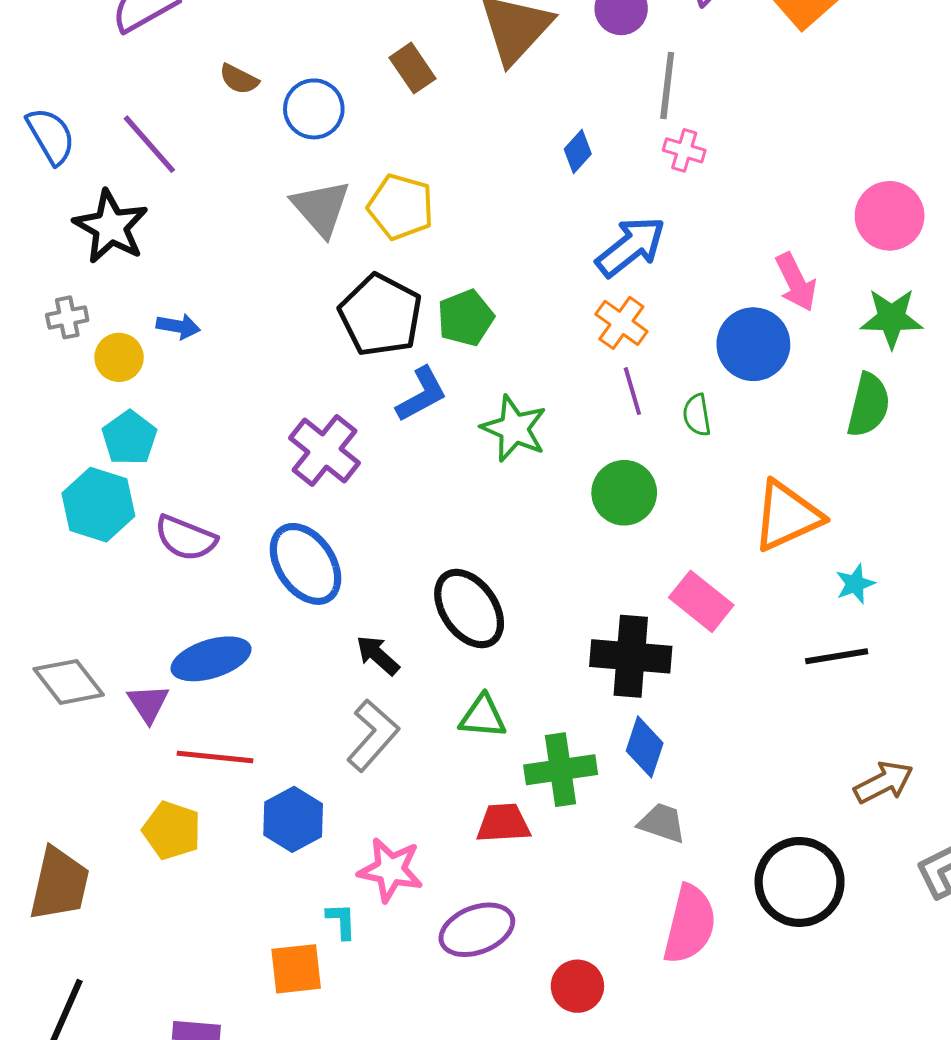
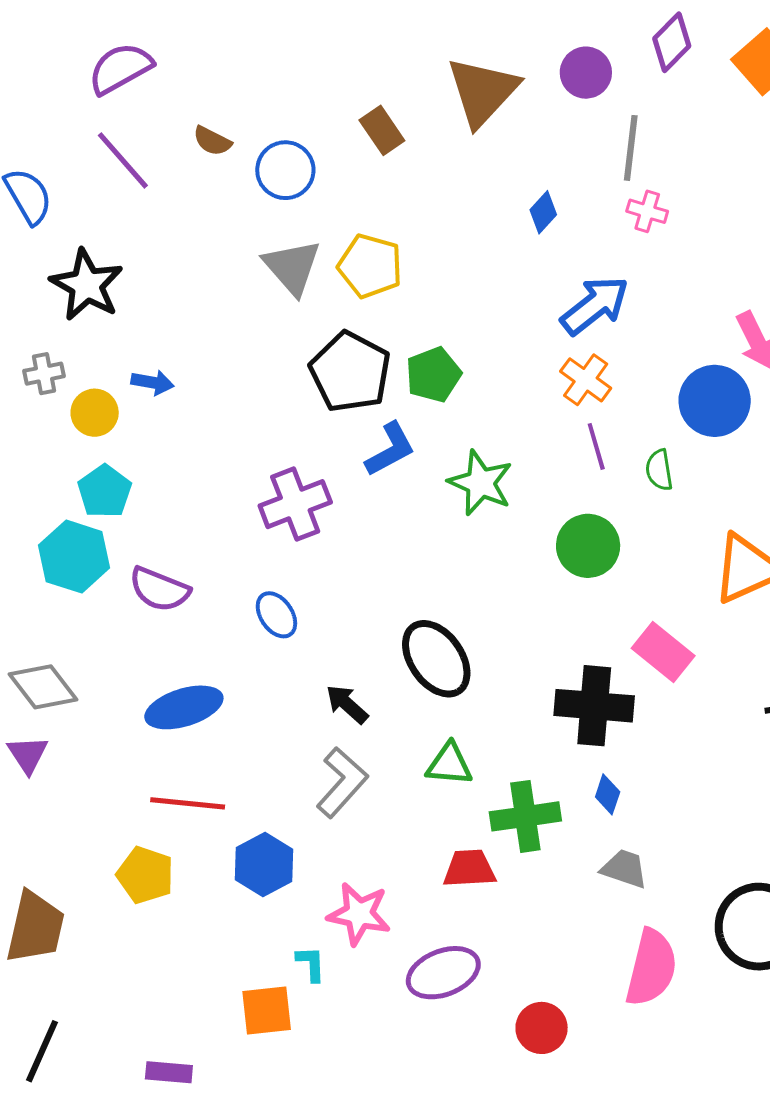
purple line: (149, 144) -> (123, 160), moved
purple cross: (324, 451) -> (295, 504), turned 30
blue ellipse: (305, 564) -> (276, 615), size x0.6
gray diamond: (69, 682) -> (43, 687), moved
purple triangle: (148, 703) -> (28, 754), moved
blue diamond: (645, 747) -> (608, 794), size x0.7

